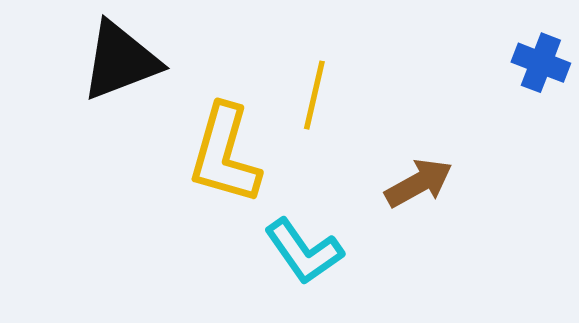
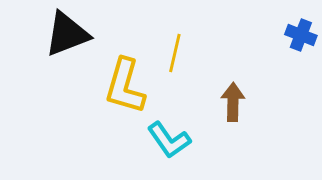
brown arrow: (419, 183) -> (233, 102), turned -60

